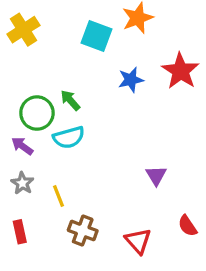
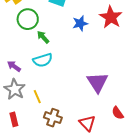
green circle: (37, 113) -> (28, 19), moved
purple triangle: (156, 175) -> (97, 82), size x1.6
gray star: (22, 183) -> (15, 89), size x1.5

